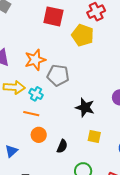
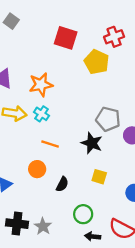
gray pentagon: (58, 75) -> (108, 119), moved
cyan cross: (36, 94) -> (42, 114), moved
orange line: (31, 114) -> (50, 144), moved

